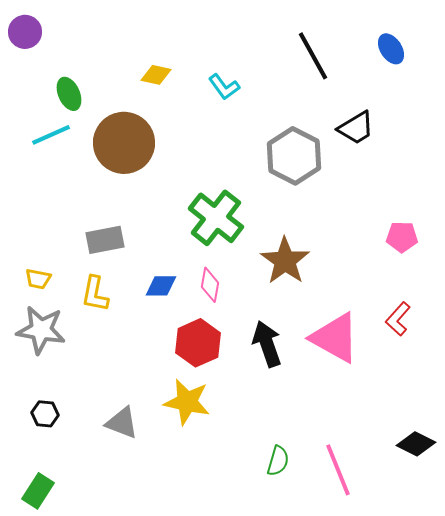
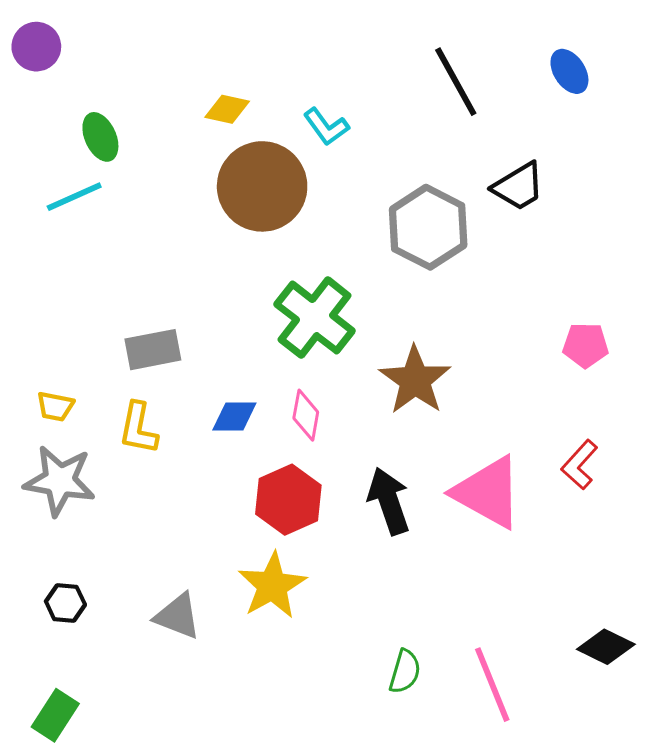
brown circle: (124, 143) -> (262, 186), moved
yellow star: (187, 402) -> (272, 586), turned 30

